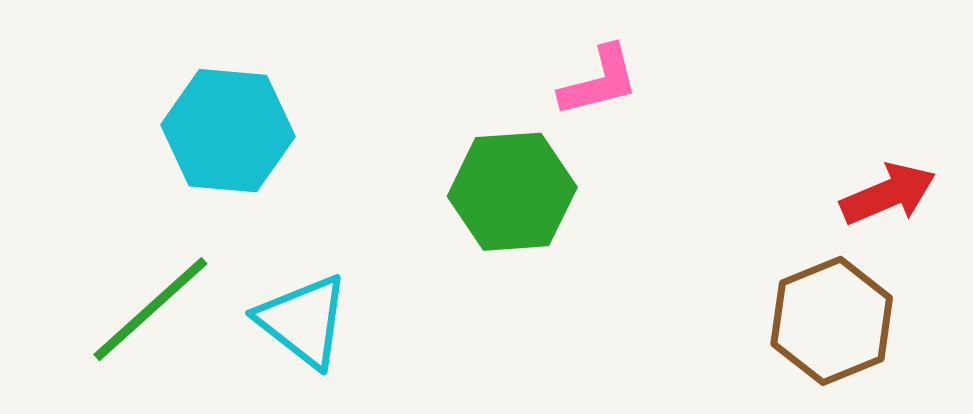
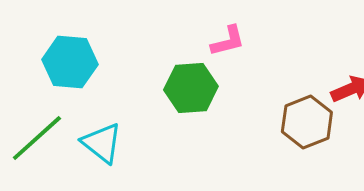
brown hexagon: (832, 321) -> (307, 122), moved

